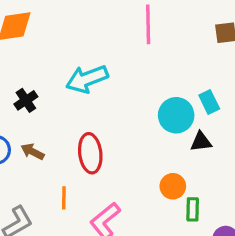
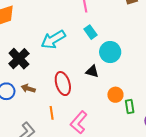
black cross: (26, 100) -> (19, 59), size x1.5
cyan rectangle: (209, 102) -> (90, 32), moved
black triangle: (201, 142) -> (92, 71), moved, turned 32

